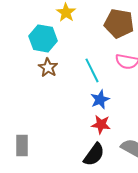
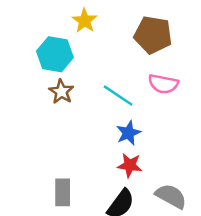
cyan line: (92, 70) -> (118, 95), turned -30
gray rectangle: (22, 145) -> (63, 192), moved

